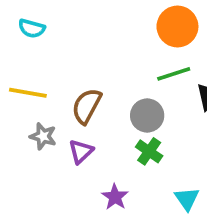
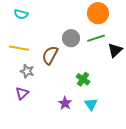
gray circle: (147, 115) -> (71, 38), moved
purple triangle: (81, 151) -> (22, 93), moved
cyan triangle: (187, 199) -> (91, 104), moved

